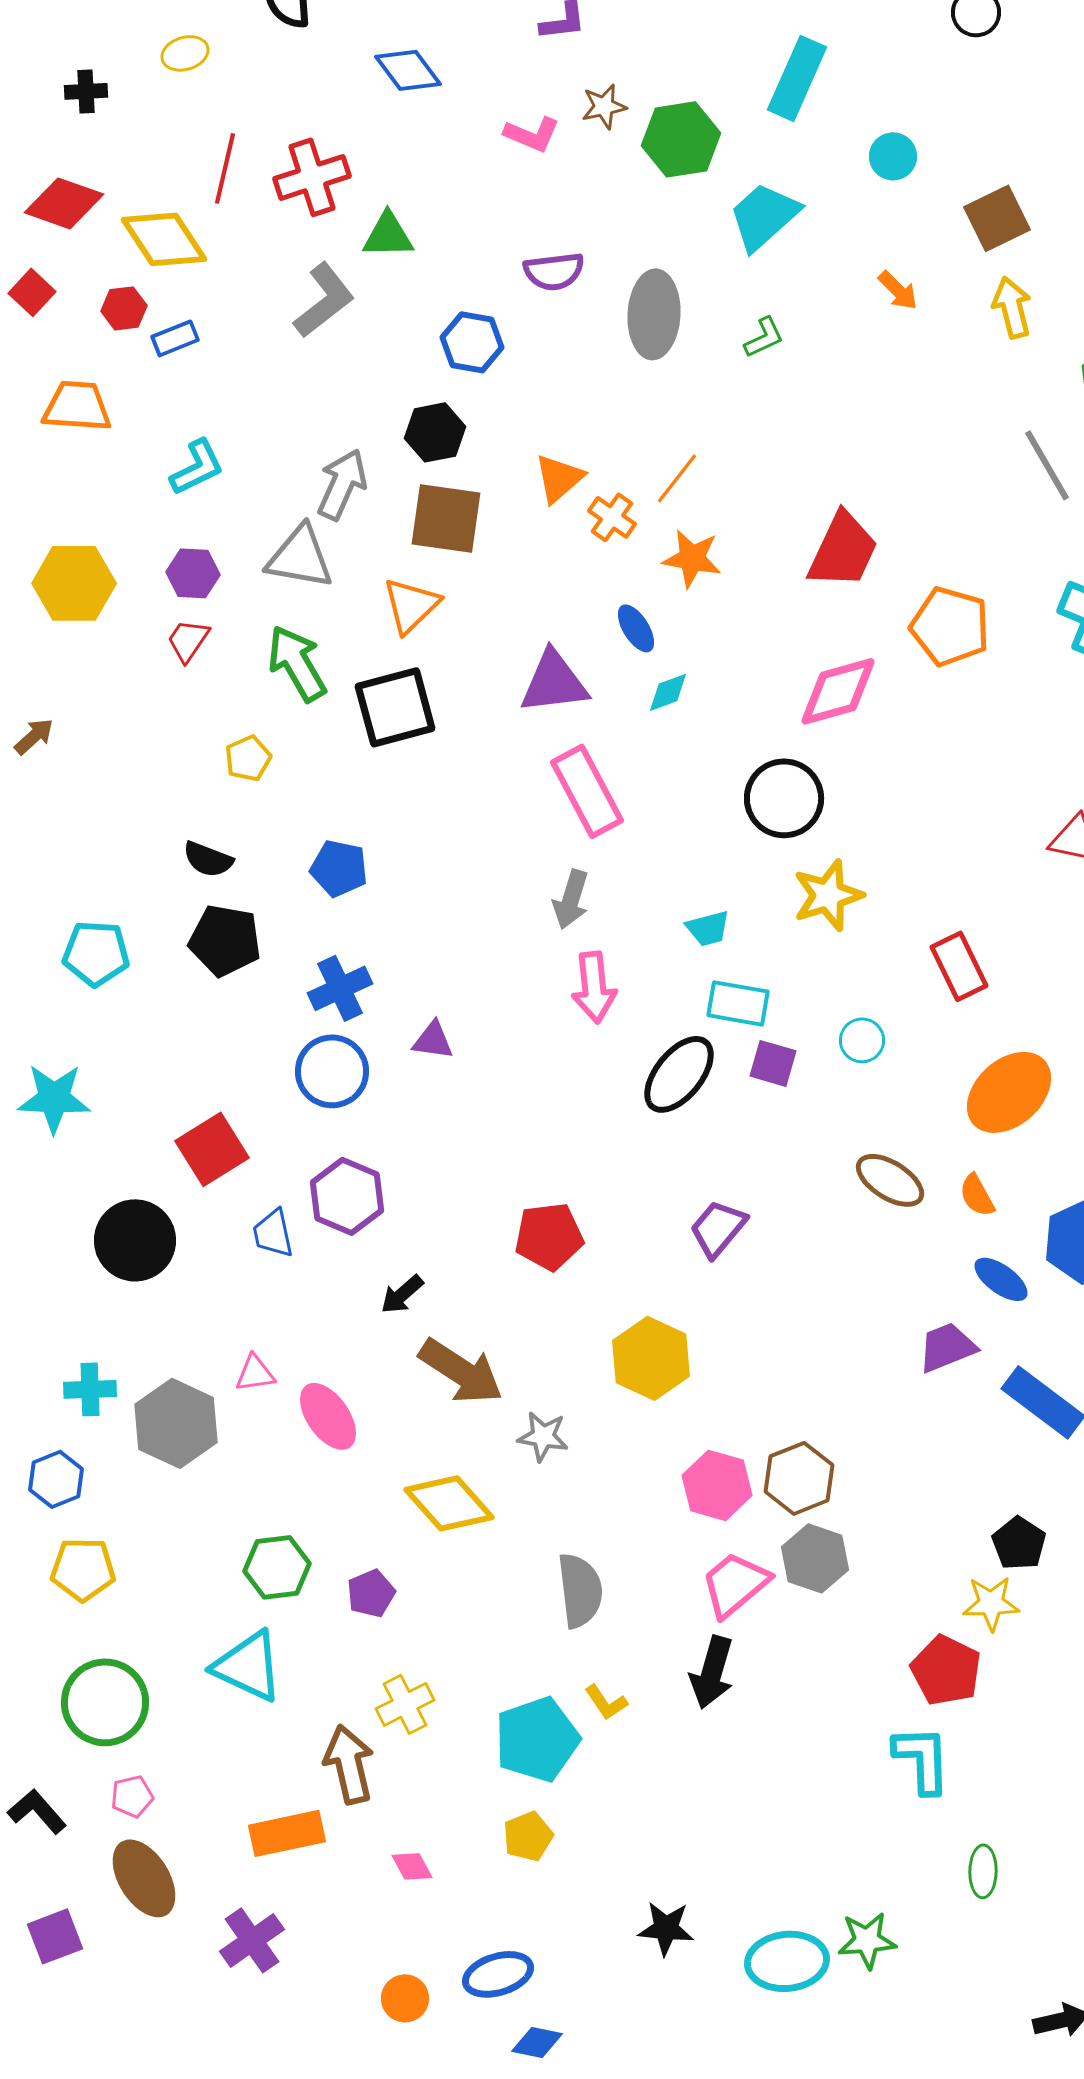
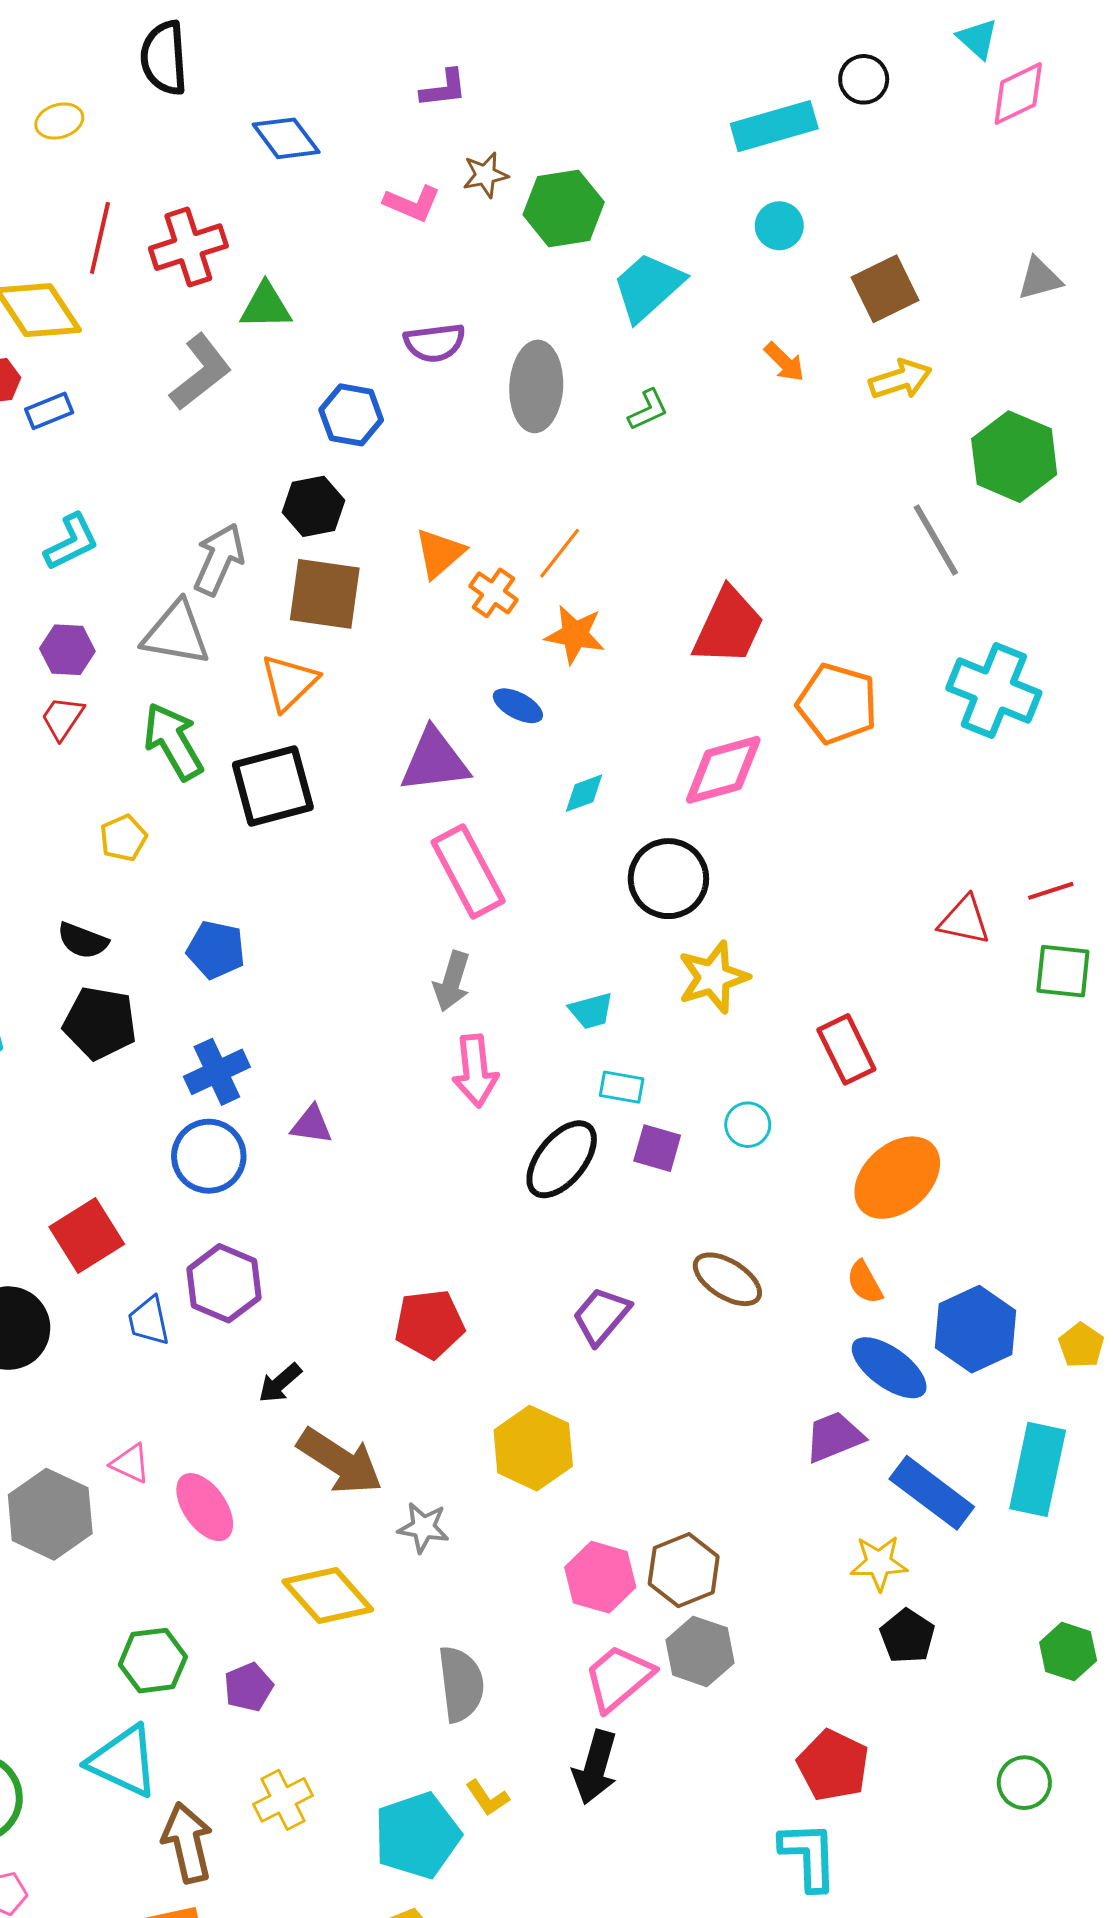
cyan rectangle: (797, 78) -> (774, 126), moved, turned 50
yellow arrow: (1012, 307) -> (900, 379), turned 86
blue ellipse: (636, 628) -> (518, 706), turned -30
cyan diamond: (668, 692) -> (584, 793), moved
cyan rectangle: (738, 1003) -> (622, 1087), size x0.7
brown ellipse: (890, 1180) -> (727, 1279), moved
blue ellipse: (1001, 1279) -> (889, 1368), size x1.4
pink triangle: (255, 1373) -> (130, 1463), turned 33
yellow star: (991, 1603) -> (879, 1563), moved
brown arrow: (349, 1764) -> (187, 1843), moved

